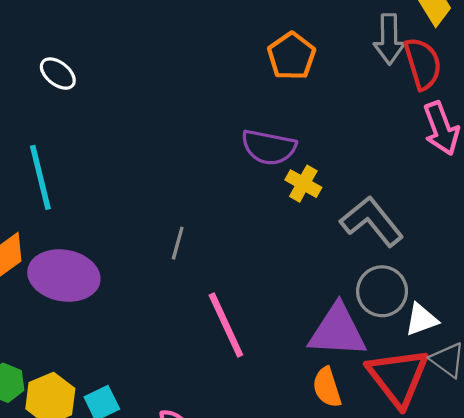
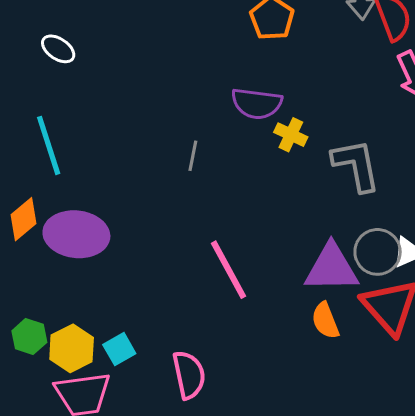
gray L-shape: (372, 221) -> (356, 165), turned 32
gray line: (178, 243) -> (193, 156), moved
gray circle: (382, 291) -> (378, 252), moved

